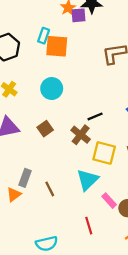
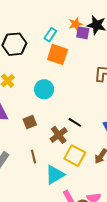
cyan rectangle: (44, 36) -> (50, 35), moved
black line: (95, 116) -> (75, 122), turned 40
brown line: (50, 189) -> (33, 157), moved

